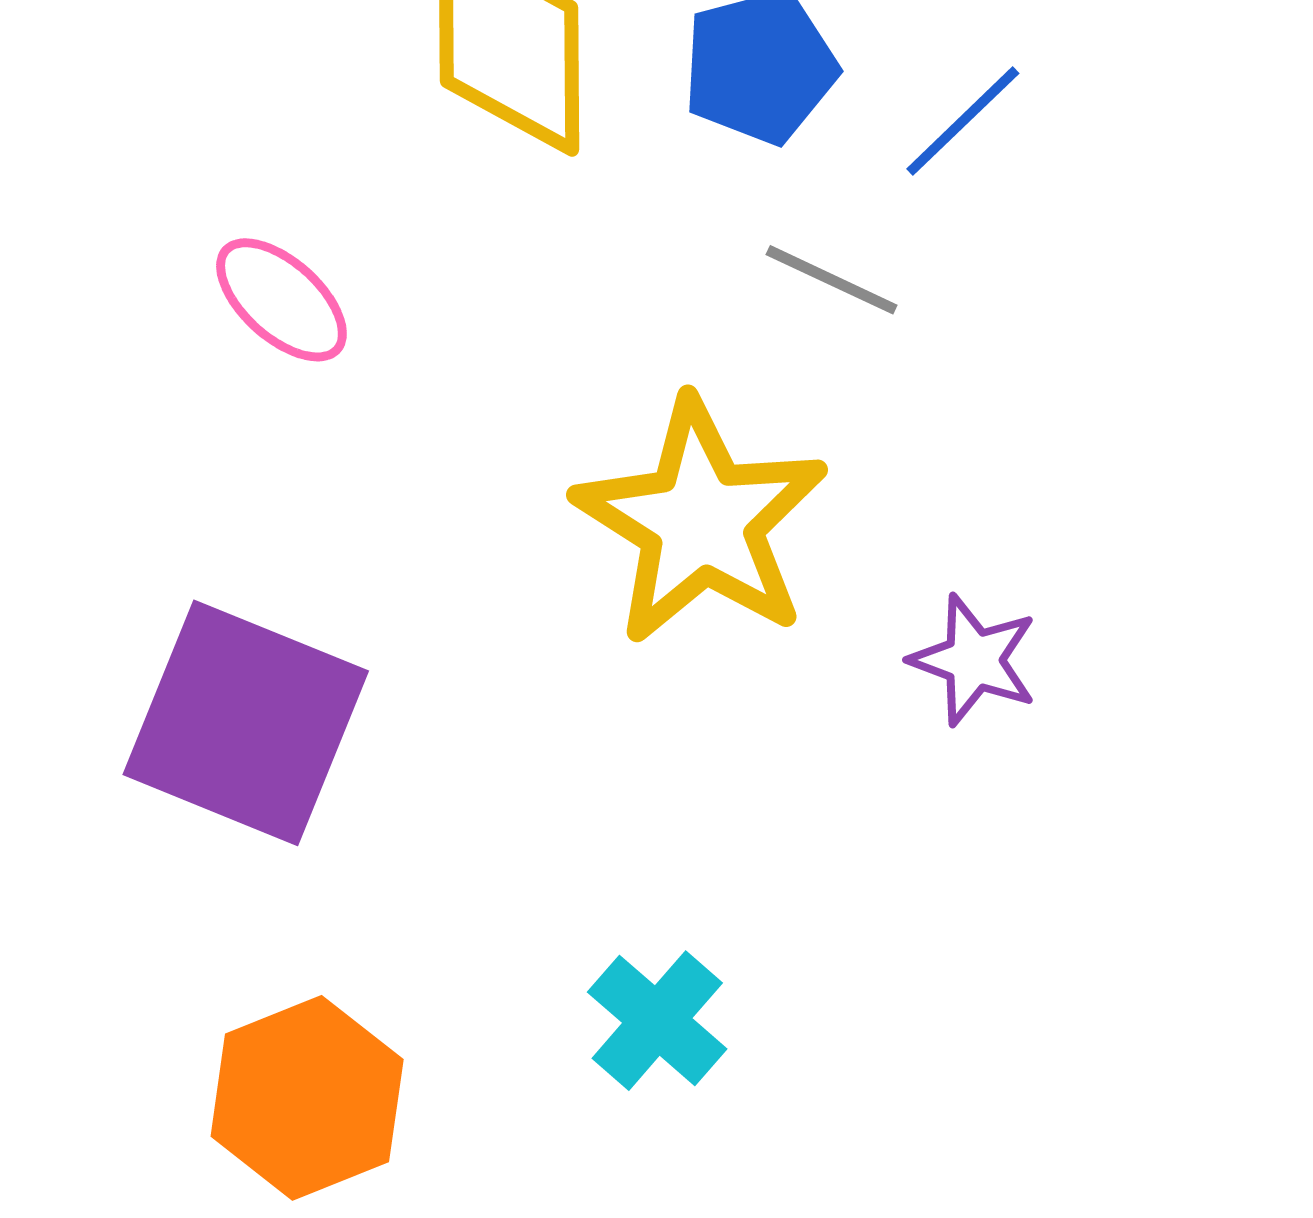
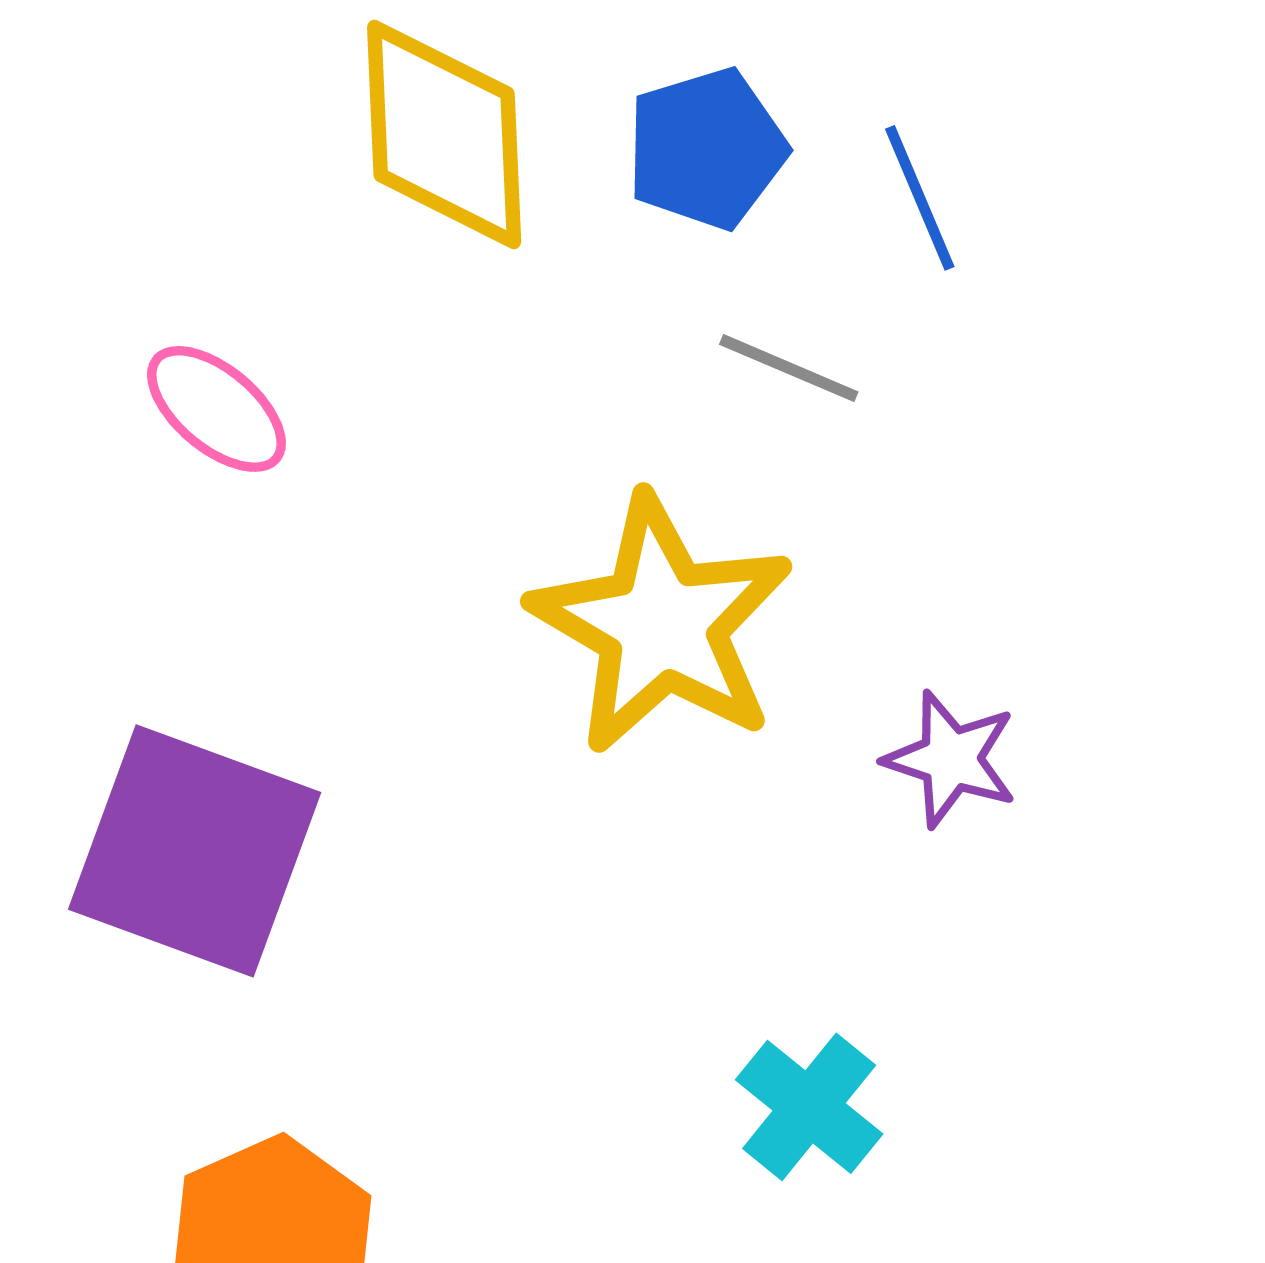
blue line: (963, 121) -> (920, 198), turned -67
cyan cross: (657, 1021) -> (809, 1107), moved

